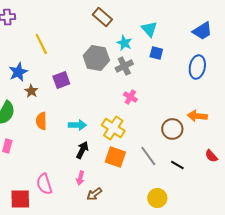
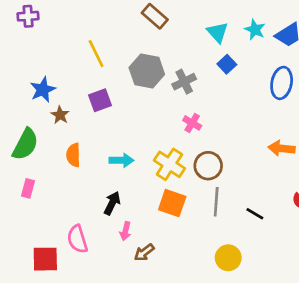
cyan star: (124, 43) -> (255, 30), moved
yellow line: (41, 44) -> (96, 54), moved
blue square: (156, 53) -> (227, 64), turned 32
brown circle: (172, 129) -> (208, 166), moved
black arrow: (82, 150) -> (112, 203), moved
gray line: (148, 156) -> (216, 202), turned 40

